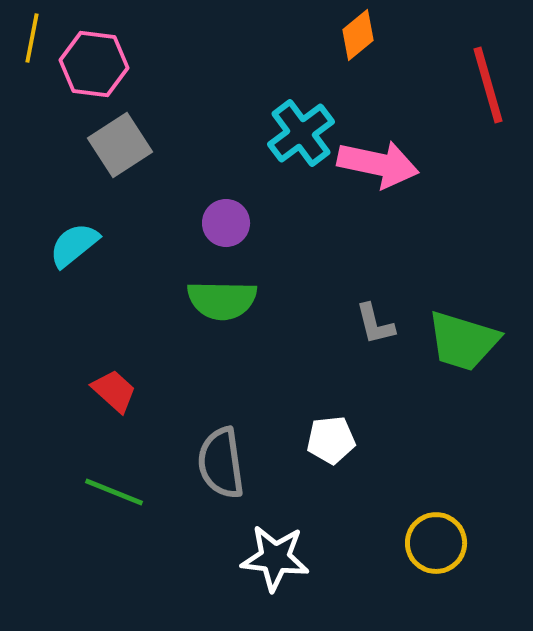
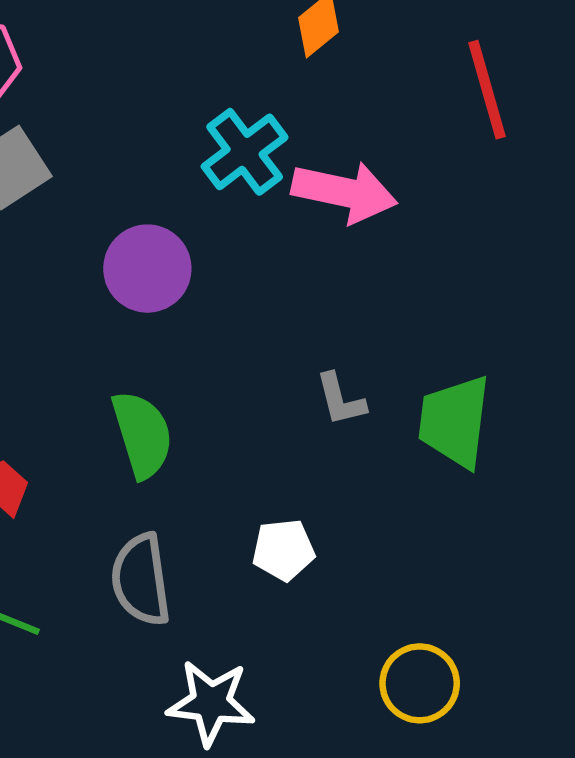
purple circle: (226, 223) -> (147, 269), size x1.4
green semicircle: (222, 300) -> (142, 434), moved, turned -108
green trapezoid: (463, 341) -> (455, 421), turned 80

